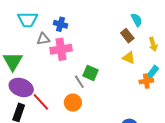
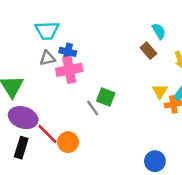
cyan trapezoid: (28, 20) -> (47, 31), moved
blue cross: (61, 24) -> (68, 52), moved
yellow triangle: (129, 58) -> (160, 91), moved, turned 40
orange circle: (73, 103) -> (68, 142), moved

